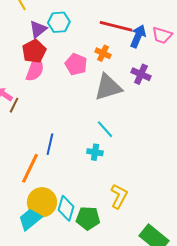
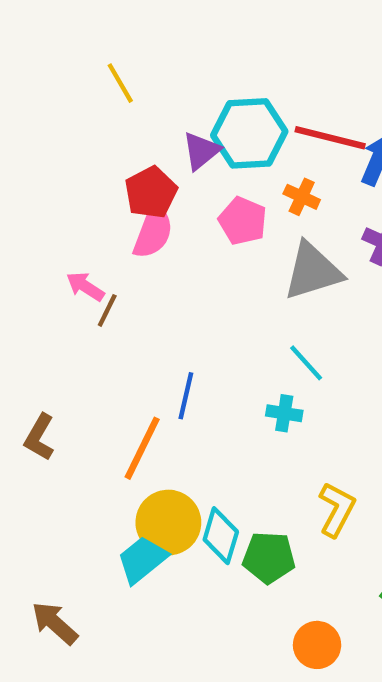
cyan hexagon: (59, 22) -> (249, 133), moved, size x1.5
purple triangle: (38, 29) -> (201, 151), moved

